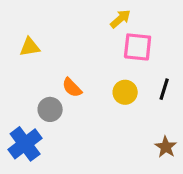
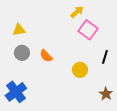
pink square: (138, 47) -> (88, 30), turned 30
yellow circle: (125, 92) -> (80, 70), moved
gray circle: (50, 109) -> (22, 53), moved

